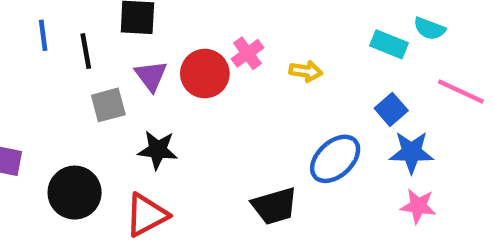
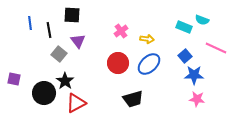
red circle: (205, 74) -> (118, 63), moved
gray square: (108, 105) -> (59, 54), turned -35
black star: (158, 150) -> (65, 81), moved, turned 30
blue ellipse: (335, 159) -> (149, 64), moved

